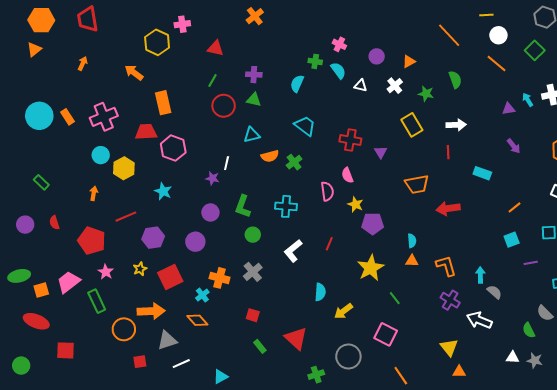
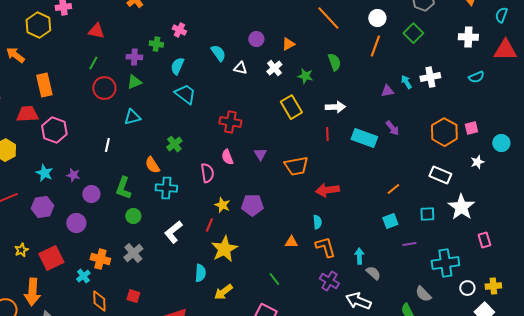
pink cross: (339, 44) -> (179, 30), moved
green cross: (315, 61) -> (156, 44), moved
orange line: (496, 63) -> (375, 46), turned 70
green triangle: (254, 100) -> (134, 82), turned -35
cyan trapezoid: (305, 126) -> (185, 94), moved
purple triangle: (381, 152) -> (260, 154), moved
orange semicircle: (270, 156) -> (152, 165), moved, turned 72
cyan rectangle: (482, 173) -> (364, 138), moved, size x1.4
purple star: (212, 178) -> (73, 175), moved
yellow star: (355, 204) -> (222, 205), moved
purple hexagon: (153, 238) -> (42, 207), moved
cyan semicircle: (412, 241) -> (317, 222), moved
yellow star: (371, 268) -> (224, 249), moved
orange arrow: (151, 311) -> (32, 292), turned 96
orange diamond: (197, 320) -> (99, 301), moved, turned 40

